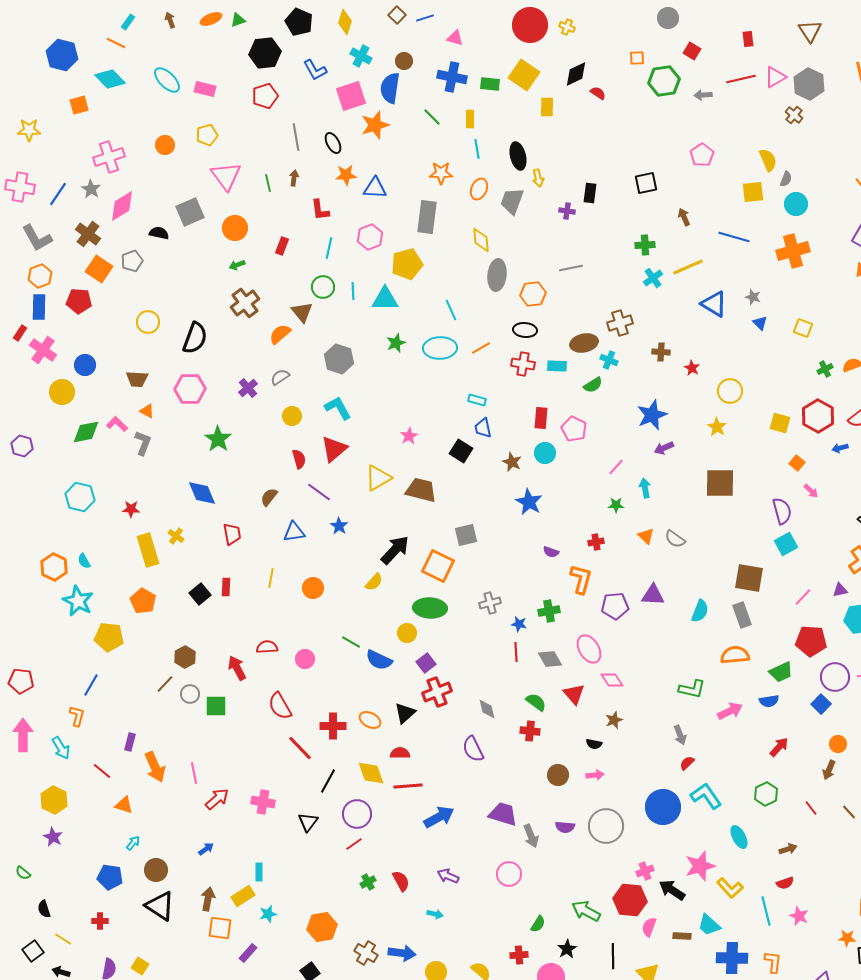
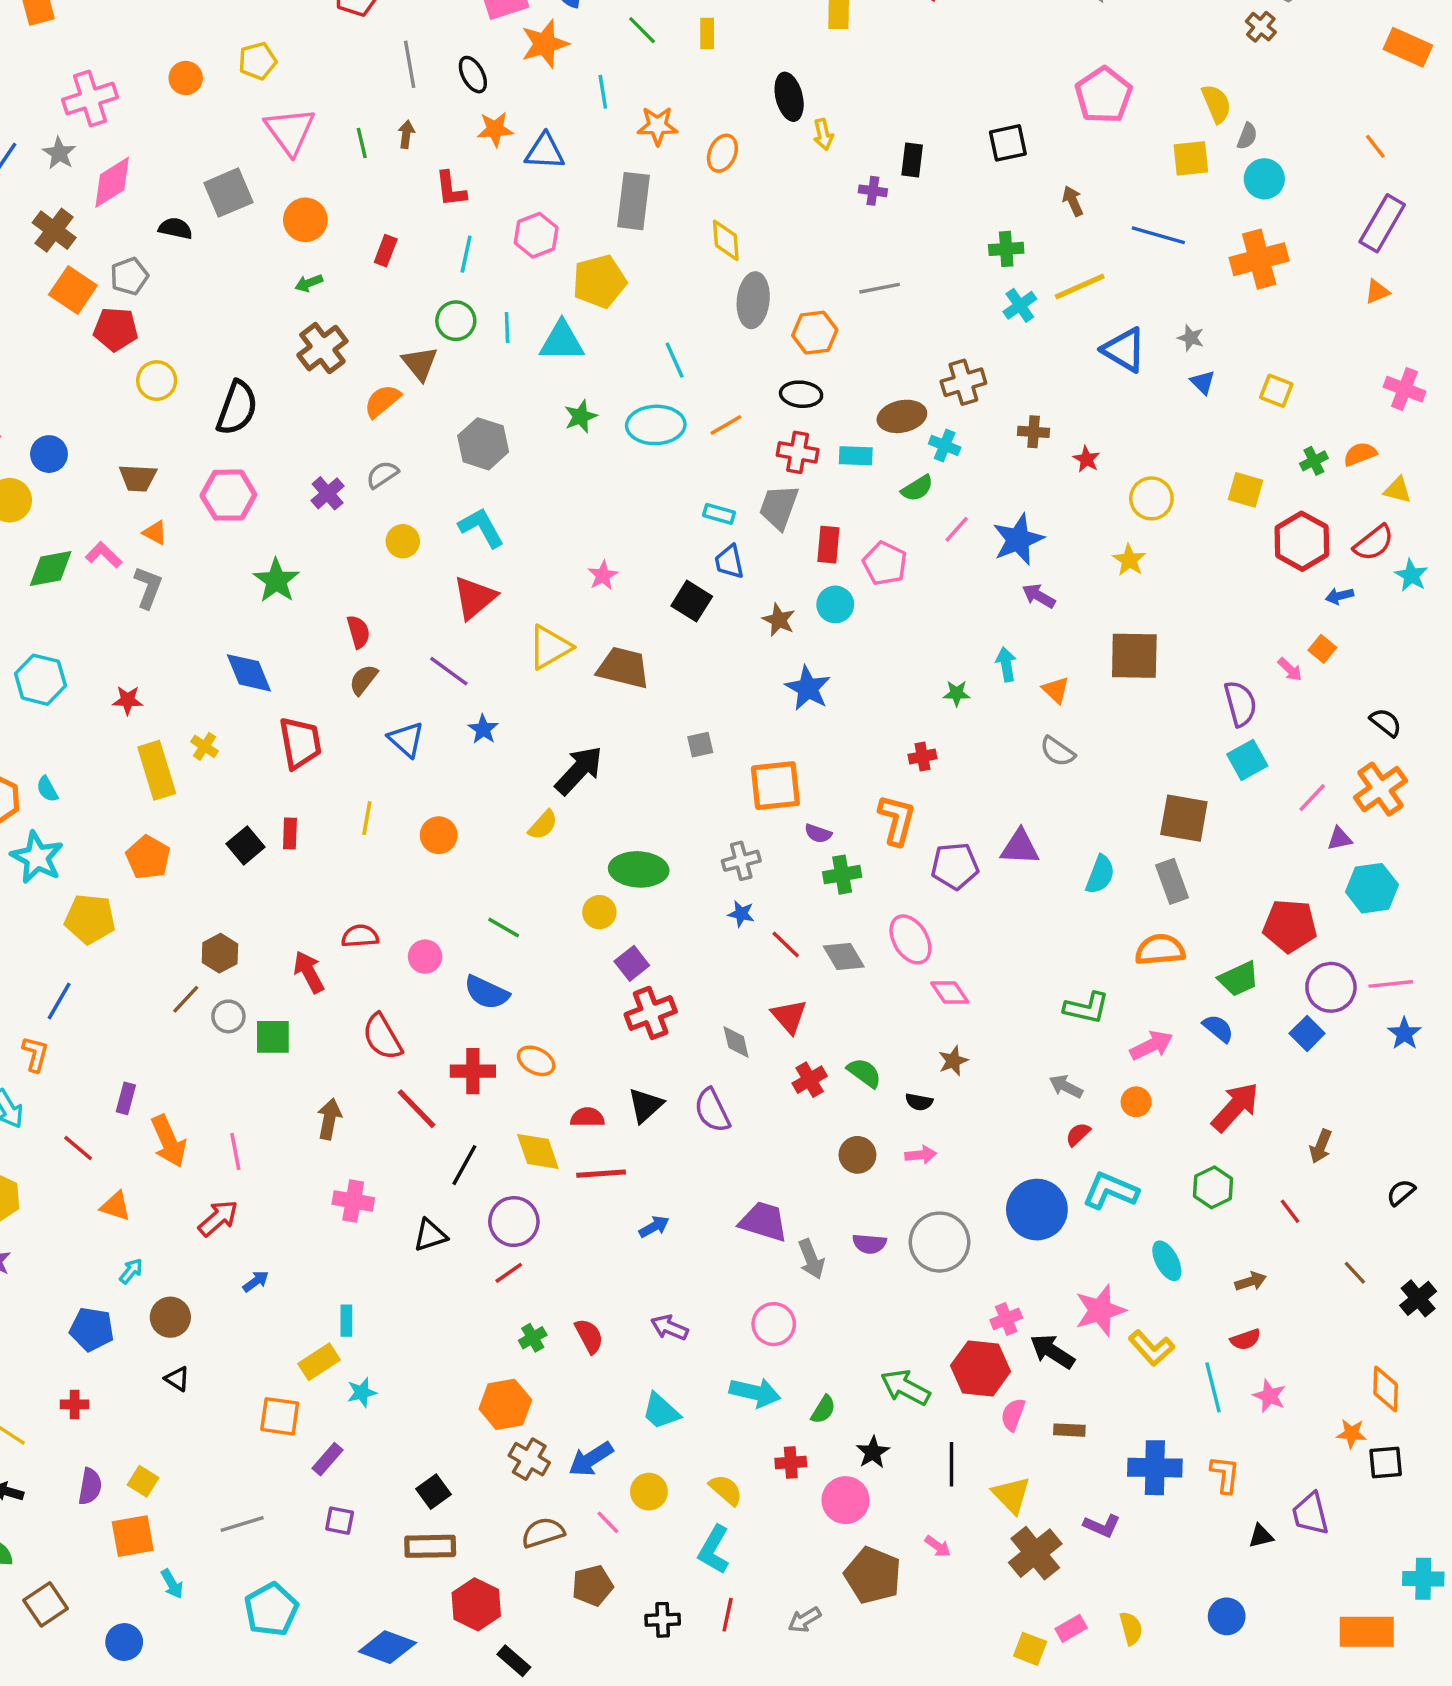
cyan line: (477, 149) -> (603, 92), moved
pink pentagon: (702, 155) -> (1104, 95), size x1.4
gray trapezoid: (512, 201) -> (779, 507), moved
red pentagon: (79, 301) -> (116, 329), moved
yellow square: (780, 423) -> (1245, 490), moved
purple arrow: (664, 448) -> (1039, 596), turned 54
red semicircle: (299, 459) -> (358, 632), moved
orange square: (797, 463) -> (1322, 649), moved
pink line: (616, 467) -> (957, 529), moved
blue triangle: (294, 532) -> (406, 739), turned 50
red trapezoid: (232, 534) -> (300, 743), size x1.4
gray square: (466, 535) -> (700, 745), size x0.7
orange triangle: (646, 536) -> (1056, 690), moved
purple semicircle: (551, 552) -> (818, 833), moved
orange square: (438, 566) -> (775, 786), moved, turned -32
pink line: (803, 597) -> (1312, 798), moved
blue star: (519, 624) -> (741, 914), moved
red line: (516, 652) -> (786, 945), turned -42
blue semicircle: (379, 660) -> (487, 992), moved
red triangle: (574, 694) -> (789, 1016), moved
blue semicircle: (769, 701) -> (1218, 1028), turned -132
green semicircle: (536, 702) -> (864, 1073), moved
black triangle: (405, 713) -> (646, 1105), moved
red cross: (530, 731) -> (810, 1080), turned -36
gray arrow: (680, 735) -> (1066, 1086), turned 138
orange circle: (838, 744) -> (1136, 1102), moved
red arrow: (779, 747) -> (1235, 1107), size x1.5
cyan L-shape: (706, 796) -> (1110, 1191), turned -32
red arrow: (217, 799) -> (218, 1218), moved
brown line: (849, 812) -> (1355, 1273), moved
blue arrow: (439, 817) -> (654, 1227), size x0.6
black triangle: (308, 822) -> (430, 1235), turned 35
brown arrow: (208, 899) -> (329, 1119), moved
black triangle: (160, 906) -> (177, 1379), size x0.5
cyan arrow: (435, 914) -> (755, 1392), moved, size x1.8
cyan trapezoid: (709, 925) -> (661, 1411), moved
orange hexagon: (322, 927) -> (505, 1404), moved
blue arrow: (402, 953) -> (591, 1459), turned 140

